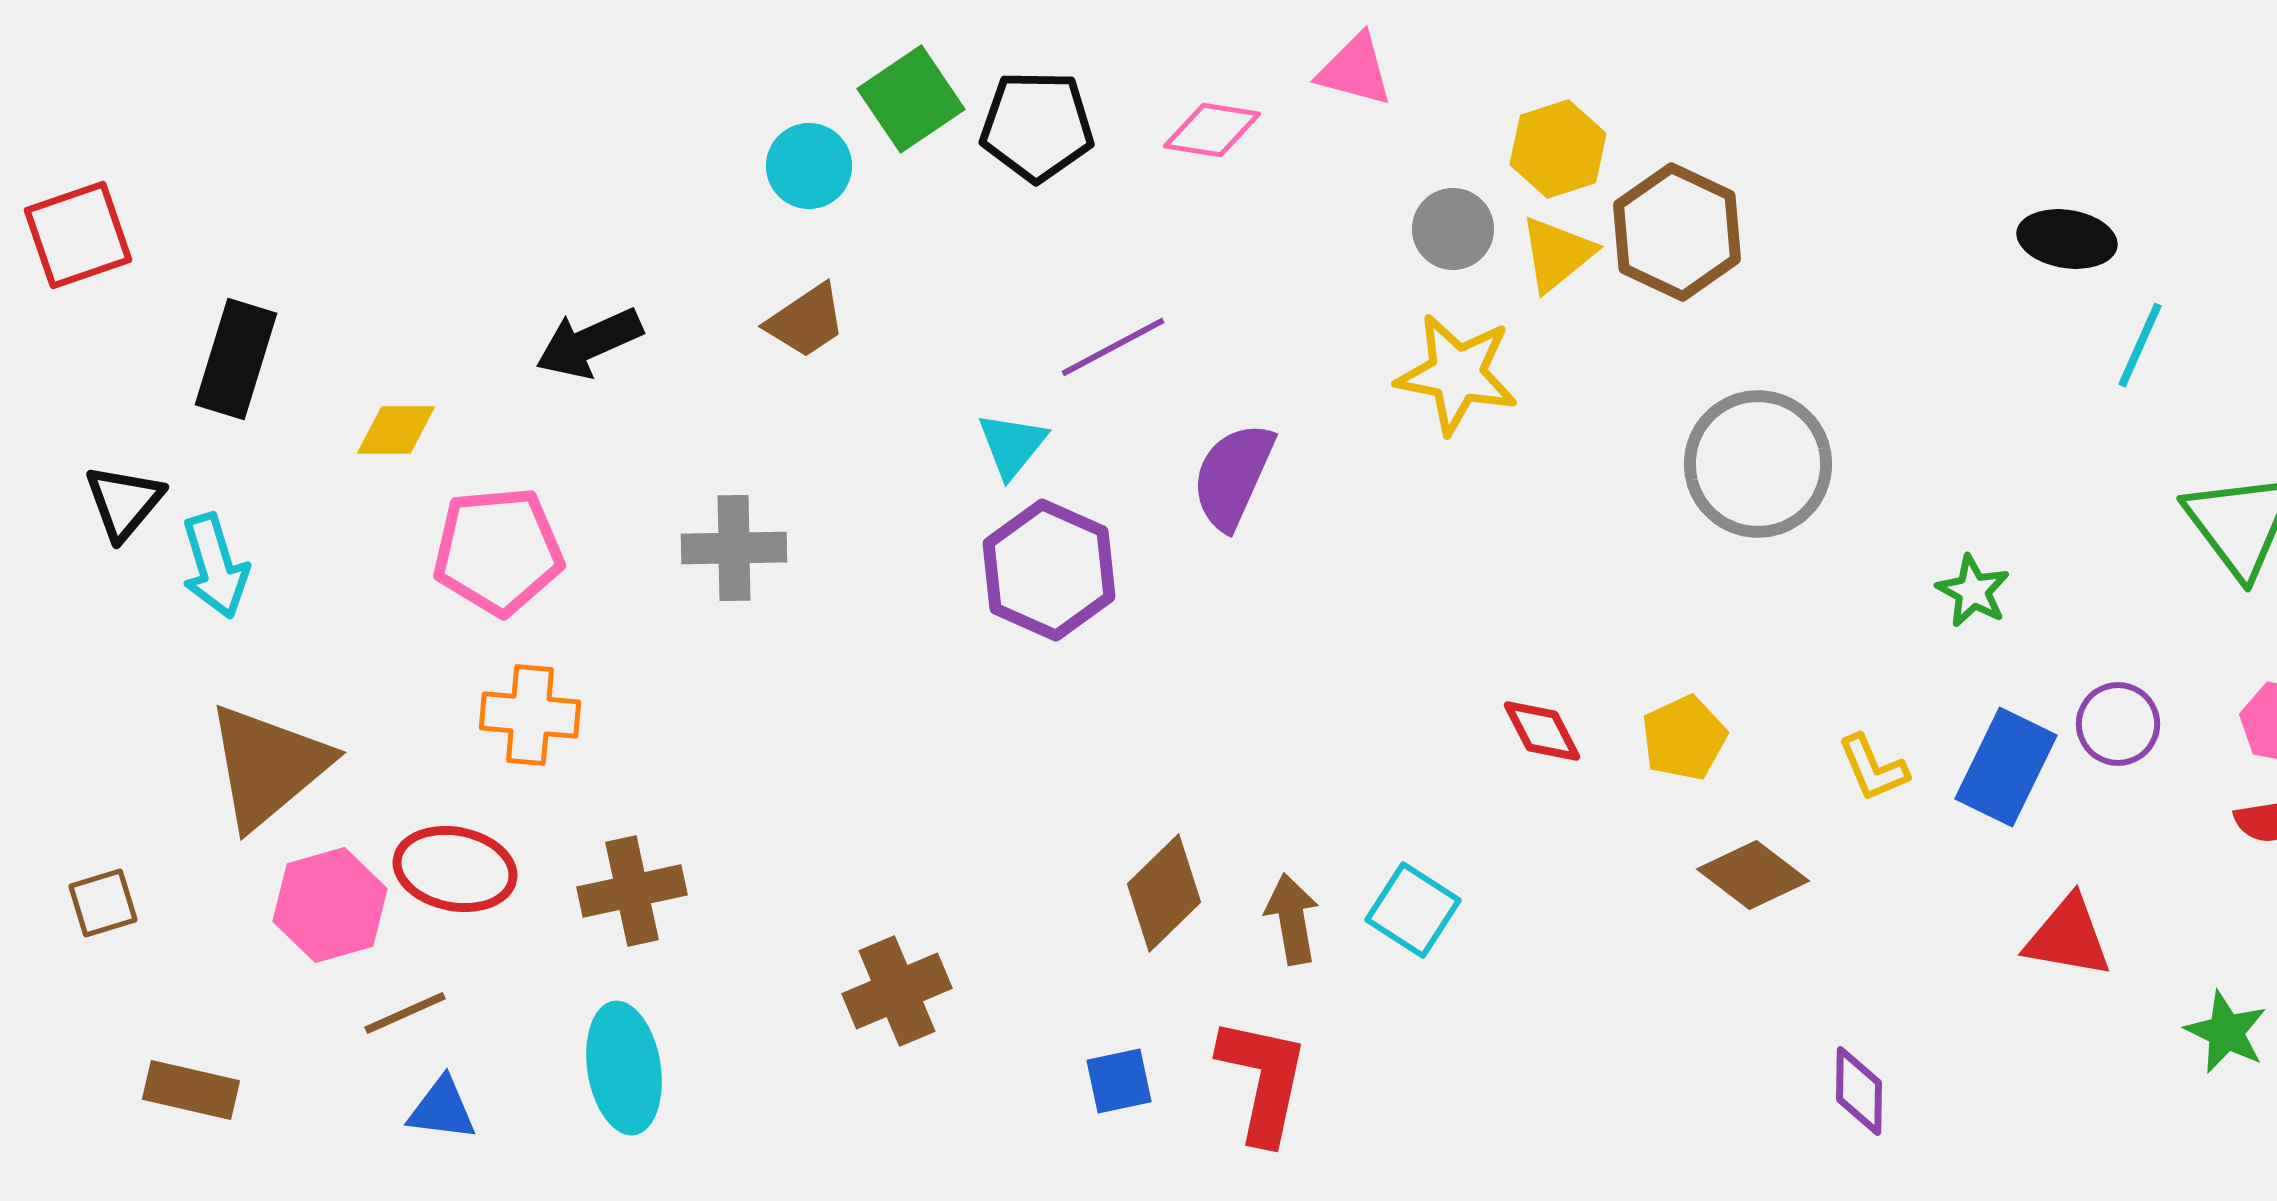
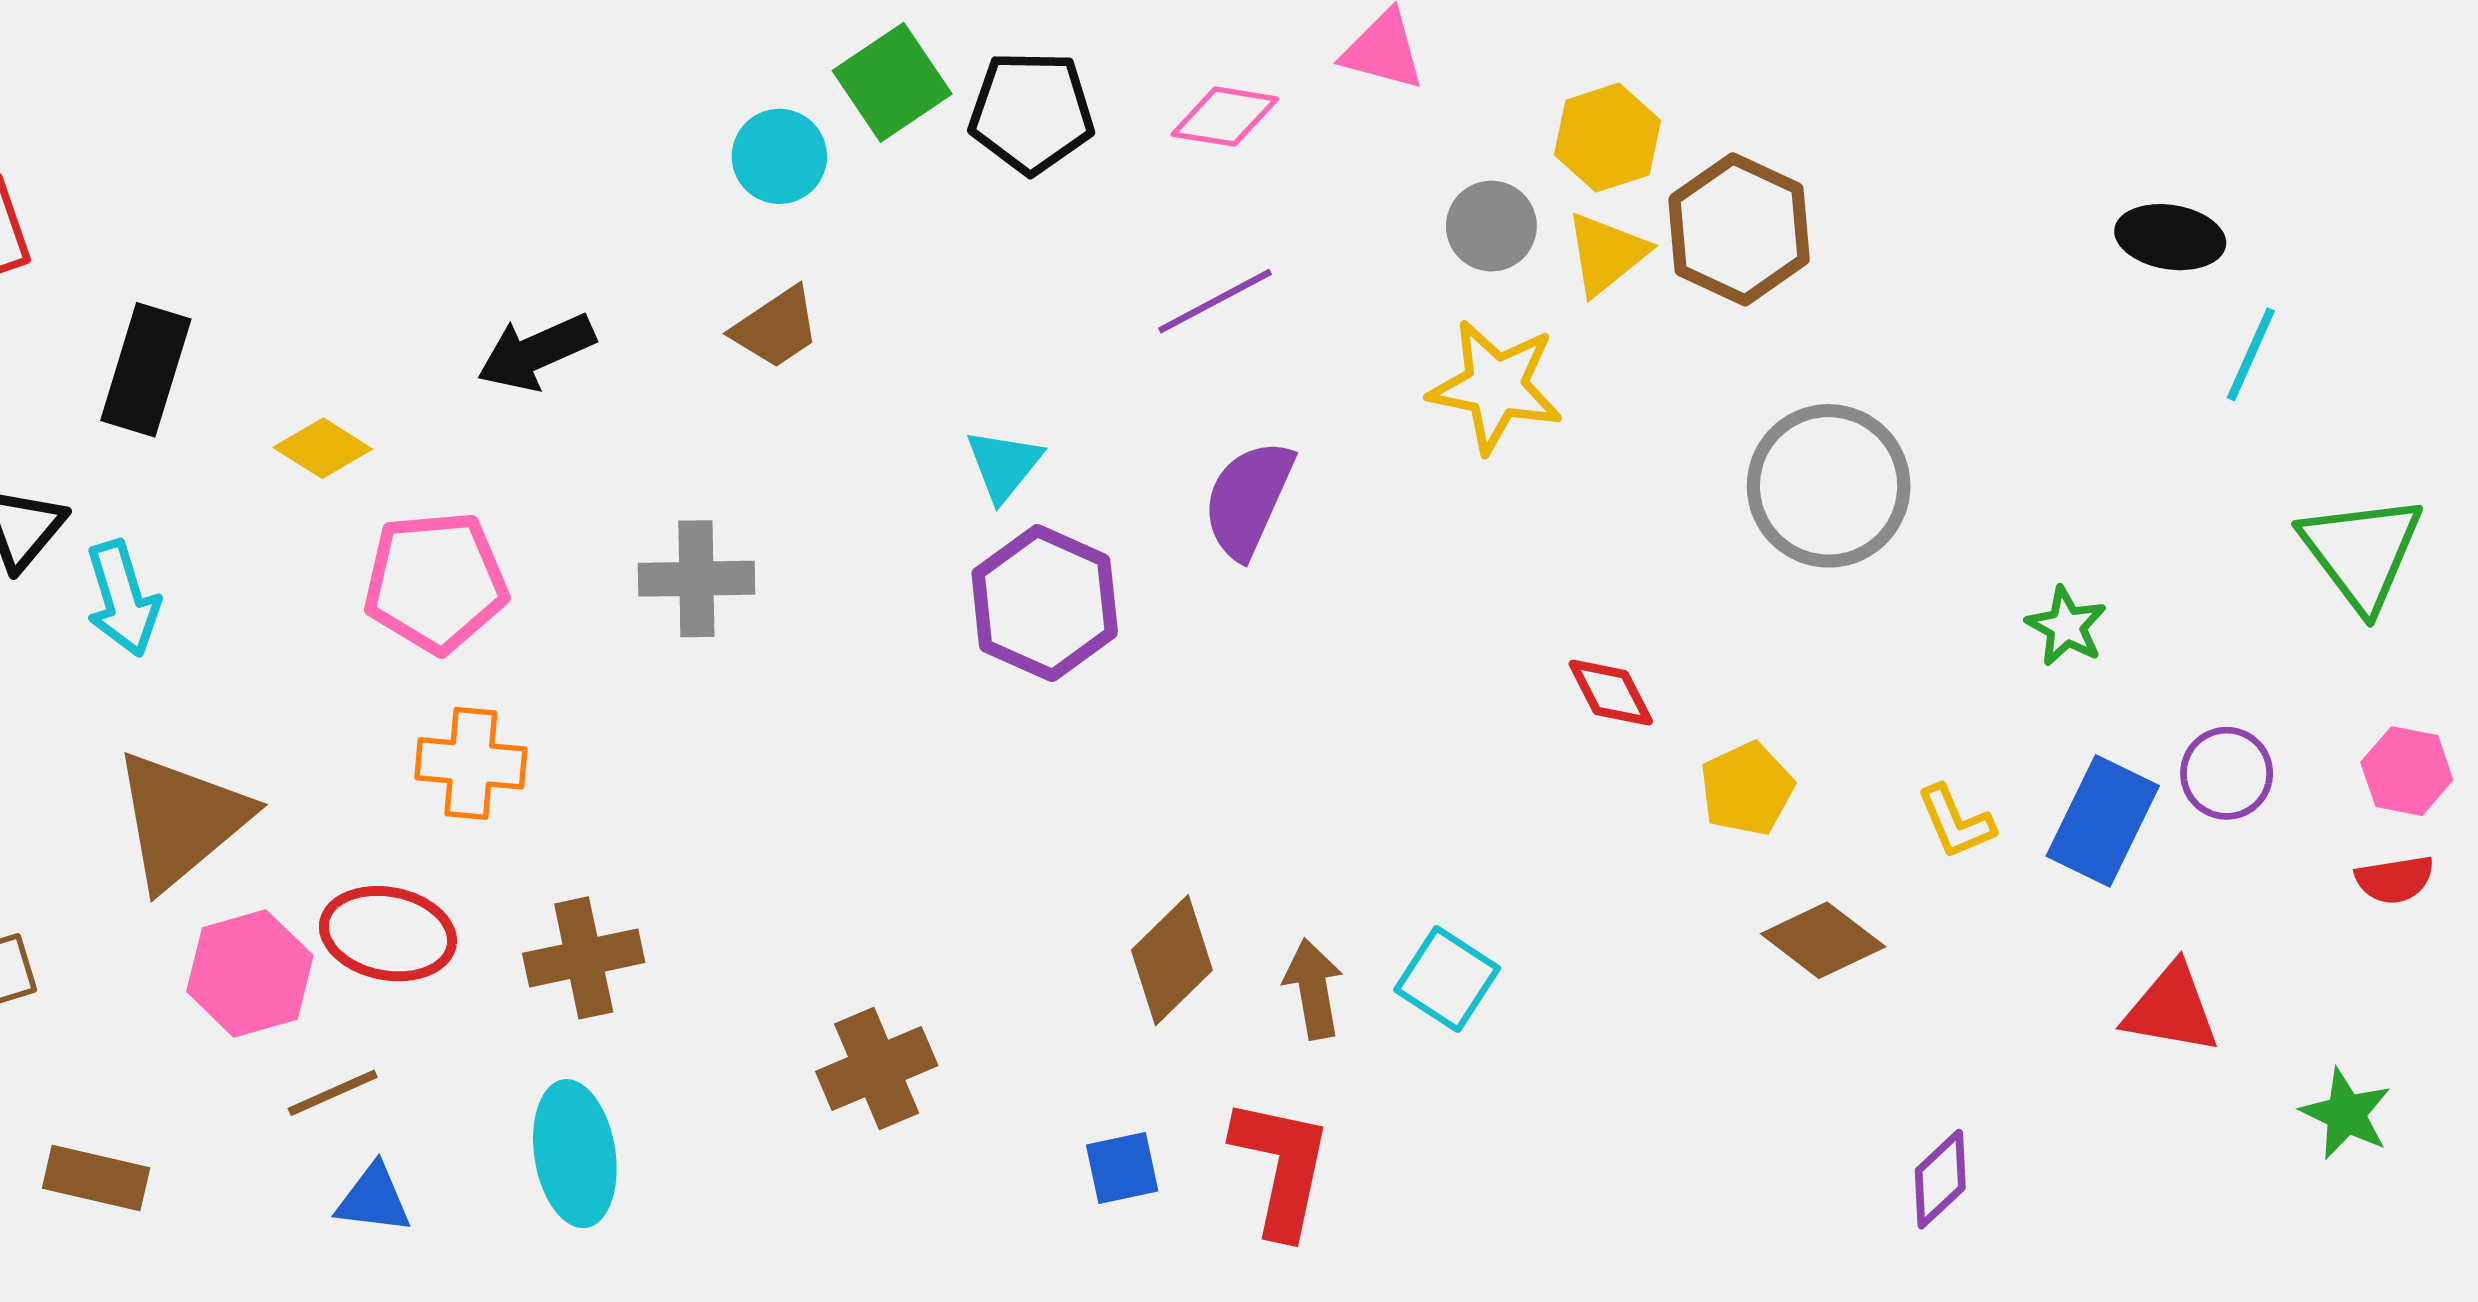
purple line: (1113, 347) -> (1215, 301), moved
yellow diamond: (396, 430) -> (323, 448), turned 32
red diamond: (1542, 731) -> (1611, 693), moved
purple diamond: (1859, 1091) -> (1940, 1179), turned 46

